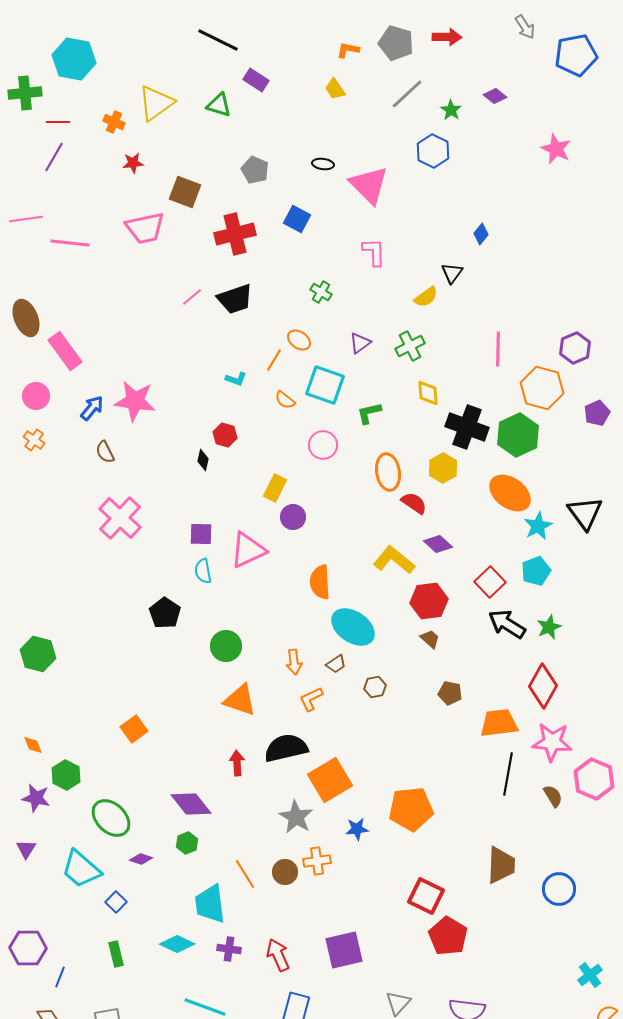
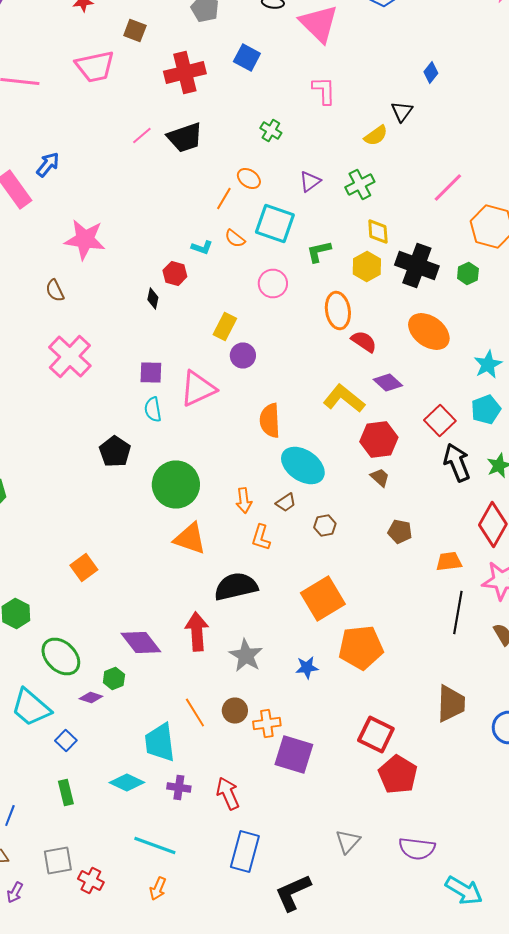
brown square: (185, 192) -> (135, 30), size x0.7
pink line: (498, 349) -> (448, 188), turned 44
cyan L-shape: (236, 379) -> (202, 248), moved
blue arrow: (92, 408) -> (48, 164), moved
green hexagon: (518, 435) -> (468, 274), size x0.5
yellow hexagon: (443, 468) -> (367, 266), moved
orange ellipse: (510, 493) -> (429, 332), moved
black arrow: (507, 624) -> (457, 462), turned 36
green circle: (226, 646) -> (176, 484), size x1.5
orange L-shape: (311, 699) -> (261, 538), turned -48
orange trapezoid: (499, 723) -> (449, 562), size x0.7
red arrow: (237, 763) -> (197, 632), moved, size x1.5
orange square: (330, 780) -> (323, 598), moved
green hexagon: (187, 843) -> (114, 678), moved
orange cross: (317, 861) -> (267, 724), moved
purple square: (344, 950) -> (294, 754), moved, turned 30

